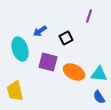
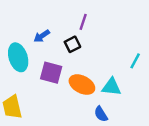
purple line: (89, 16) -> (83, 22), moved
blue semicircle: (99, 97) -> (101, 114), moved

